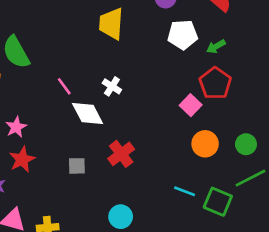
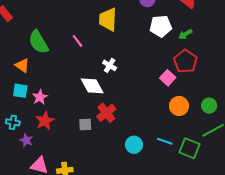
pink line: (64, 86) -> (77, 41), moved
red cross: (121, 154) -> (106, 113), moved
cyan circle: (121, 217) -> (134, 145), moved

